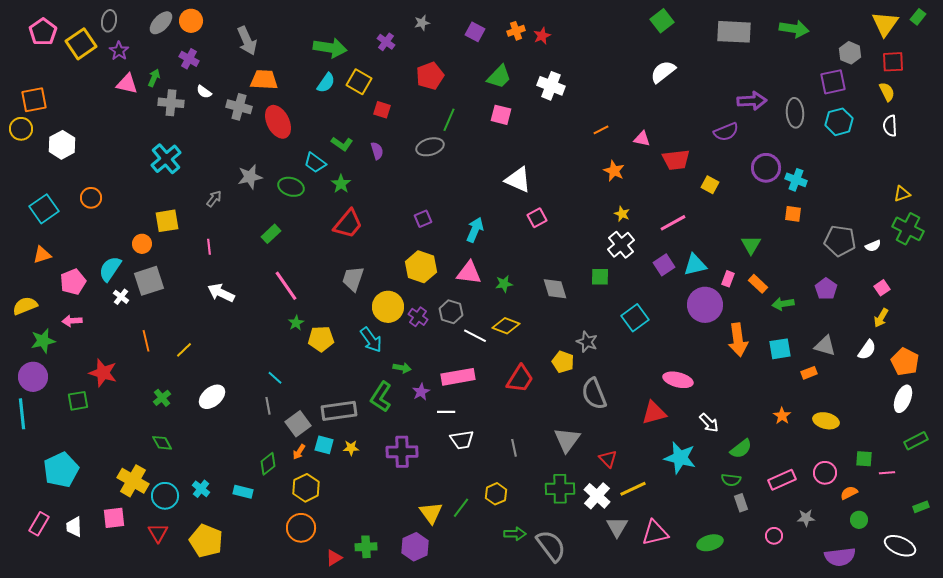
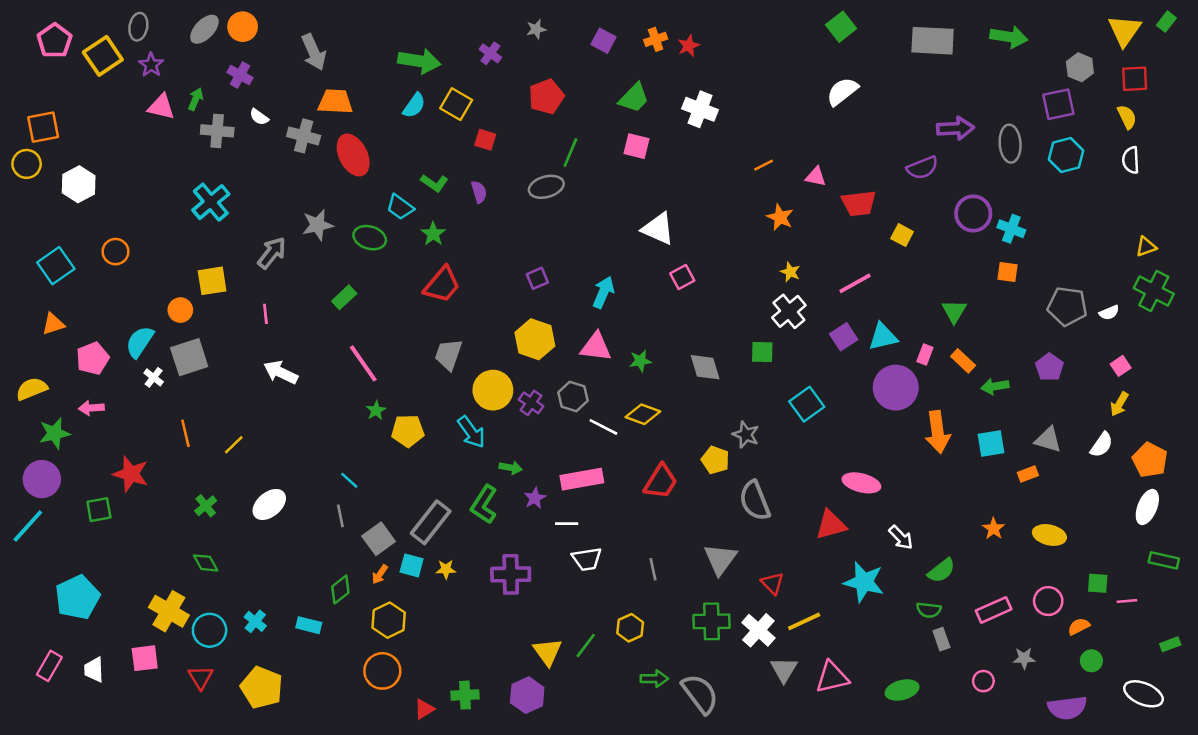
gray arrow: (214, 199) -> (272, 253), size x1.5
gray rectangle: (339, 411) -> (431, 522), turned -44
cyan line: (22, 414) -> (28, 526), turned 48
green rectangle: (916, 441) -> (1164, 560), turned 40

